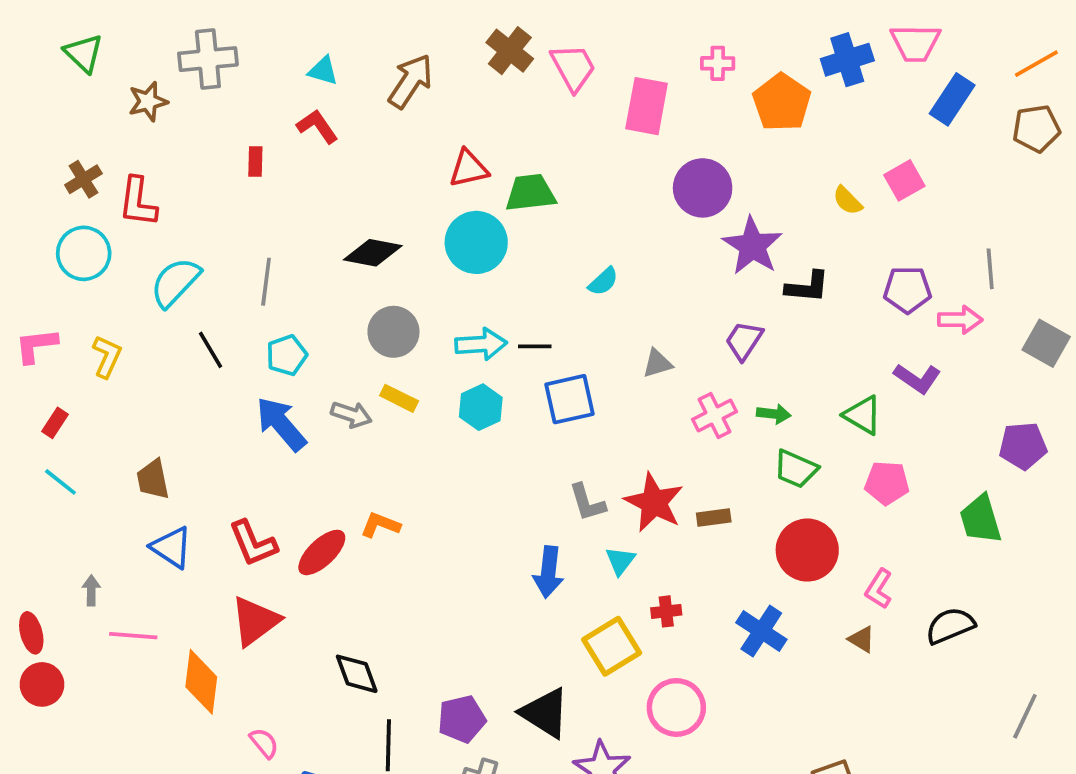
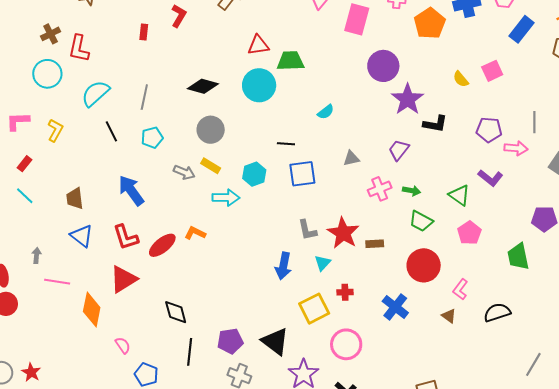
red L-shape: (317, 126) -> (179, 16), turned 60
cyan arrow: (481, 344) -> (226, 198), moved
blue arrow: (281, 424) -> (131, 190), moved
pink pentagon: (887, 483) -> (469, 233), turned 30

